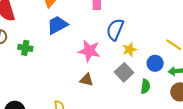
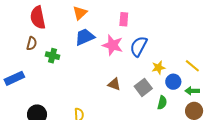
yellow star: (129, 50) -> (158, 68), moved
pink star: (89, 51) -> (113, 45), moved
brown triangle: (86, 80) -> (114, 84), moved

